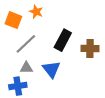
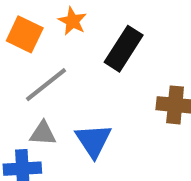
black rectangle: (63, 40) -> (124, 49), moved

